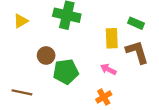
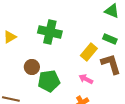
yellow rectangle: (112, 38) -> (89, 52), turned 42

